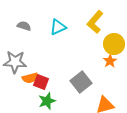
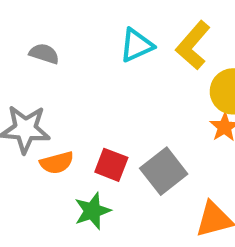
cyan triangle: (58, 27) -> (136, 45), moved
red square: (41, 82) -> (111, 165), moved

